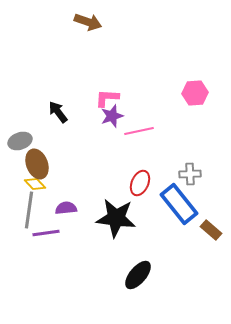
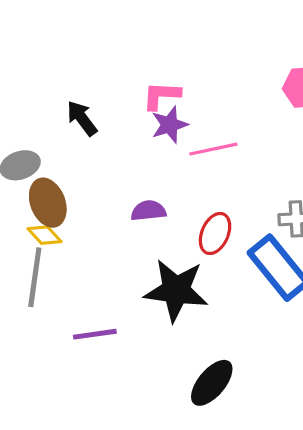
purple semicircle: (66, 208) -> (148, 211), moved
purple line: (46, 233) -> (95, 334), moved

